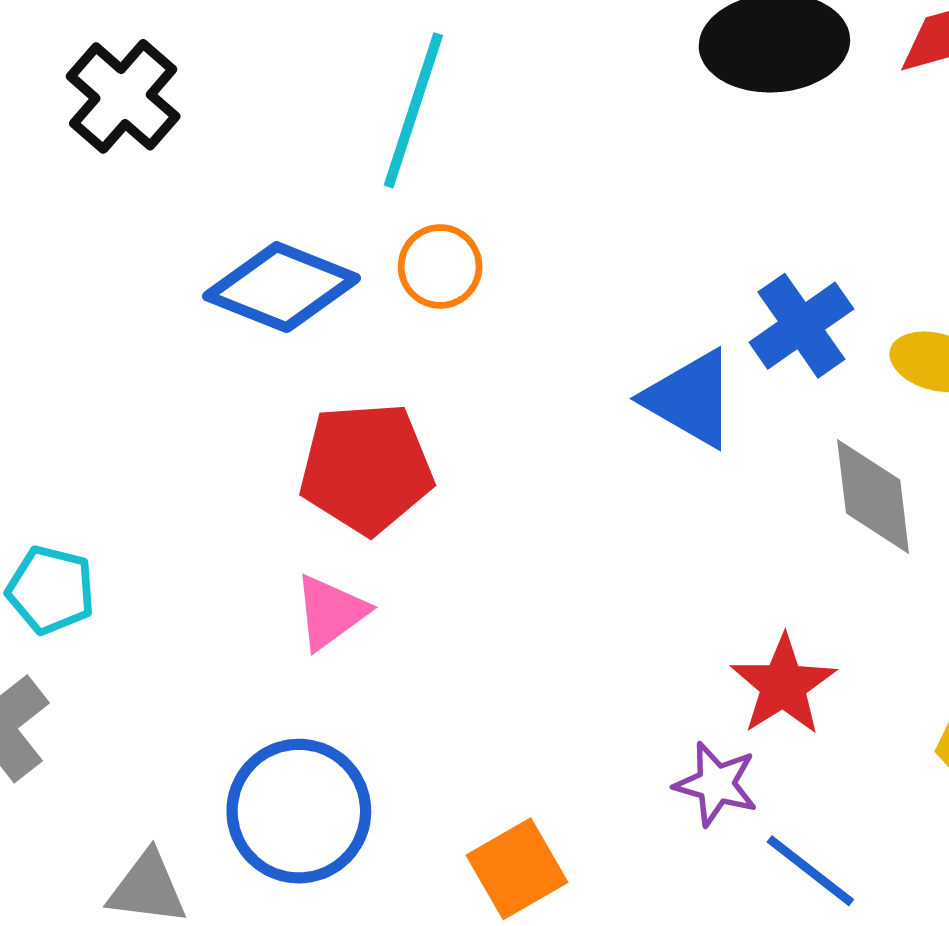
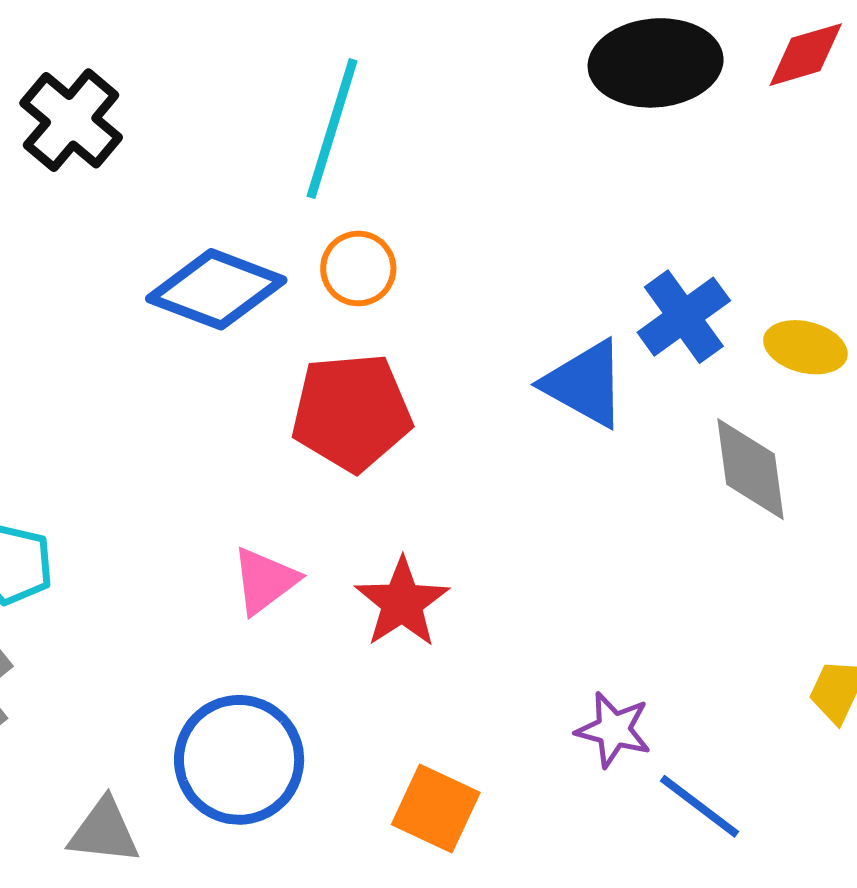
red pentagon: (366, 468) -> (351, 412), moved
red star: (783, 685) -> (402, 603), moved
orange square: (517, 869) -> (436, 809), turned -34

